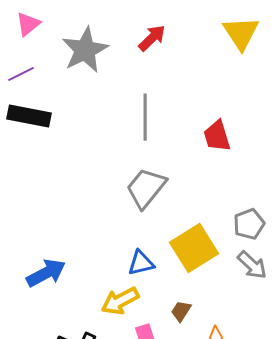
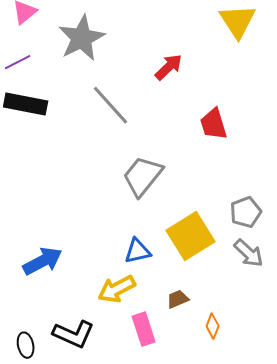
red arrow: (152, 38) -> (169, 67), moved
gray line: (145, 117) -> (111, 105), moved, turned -42
brown trapezoid: (181, 311) -> (178, 299), turned 35

